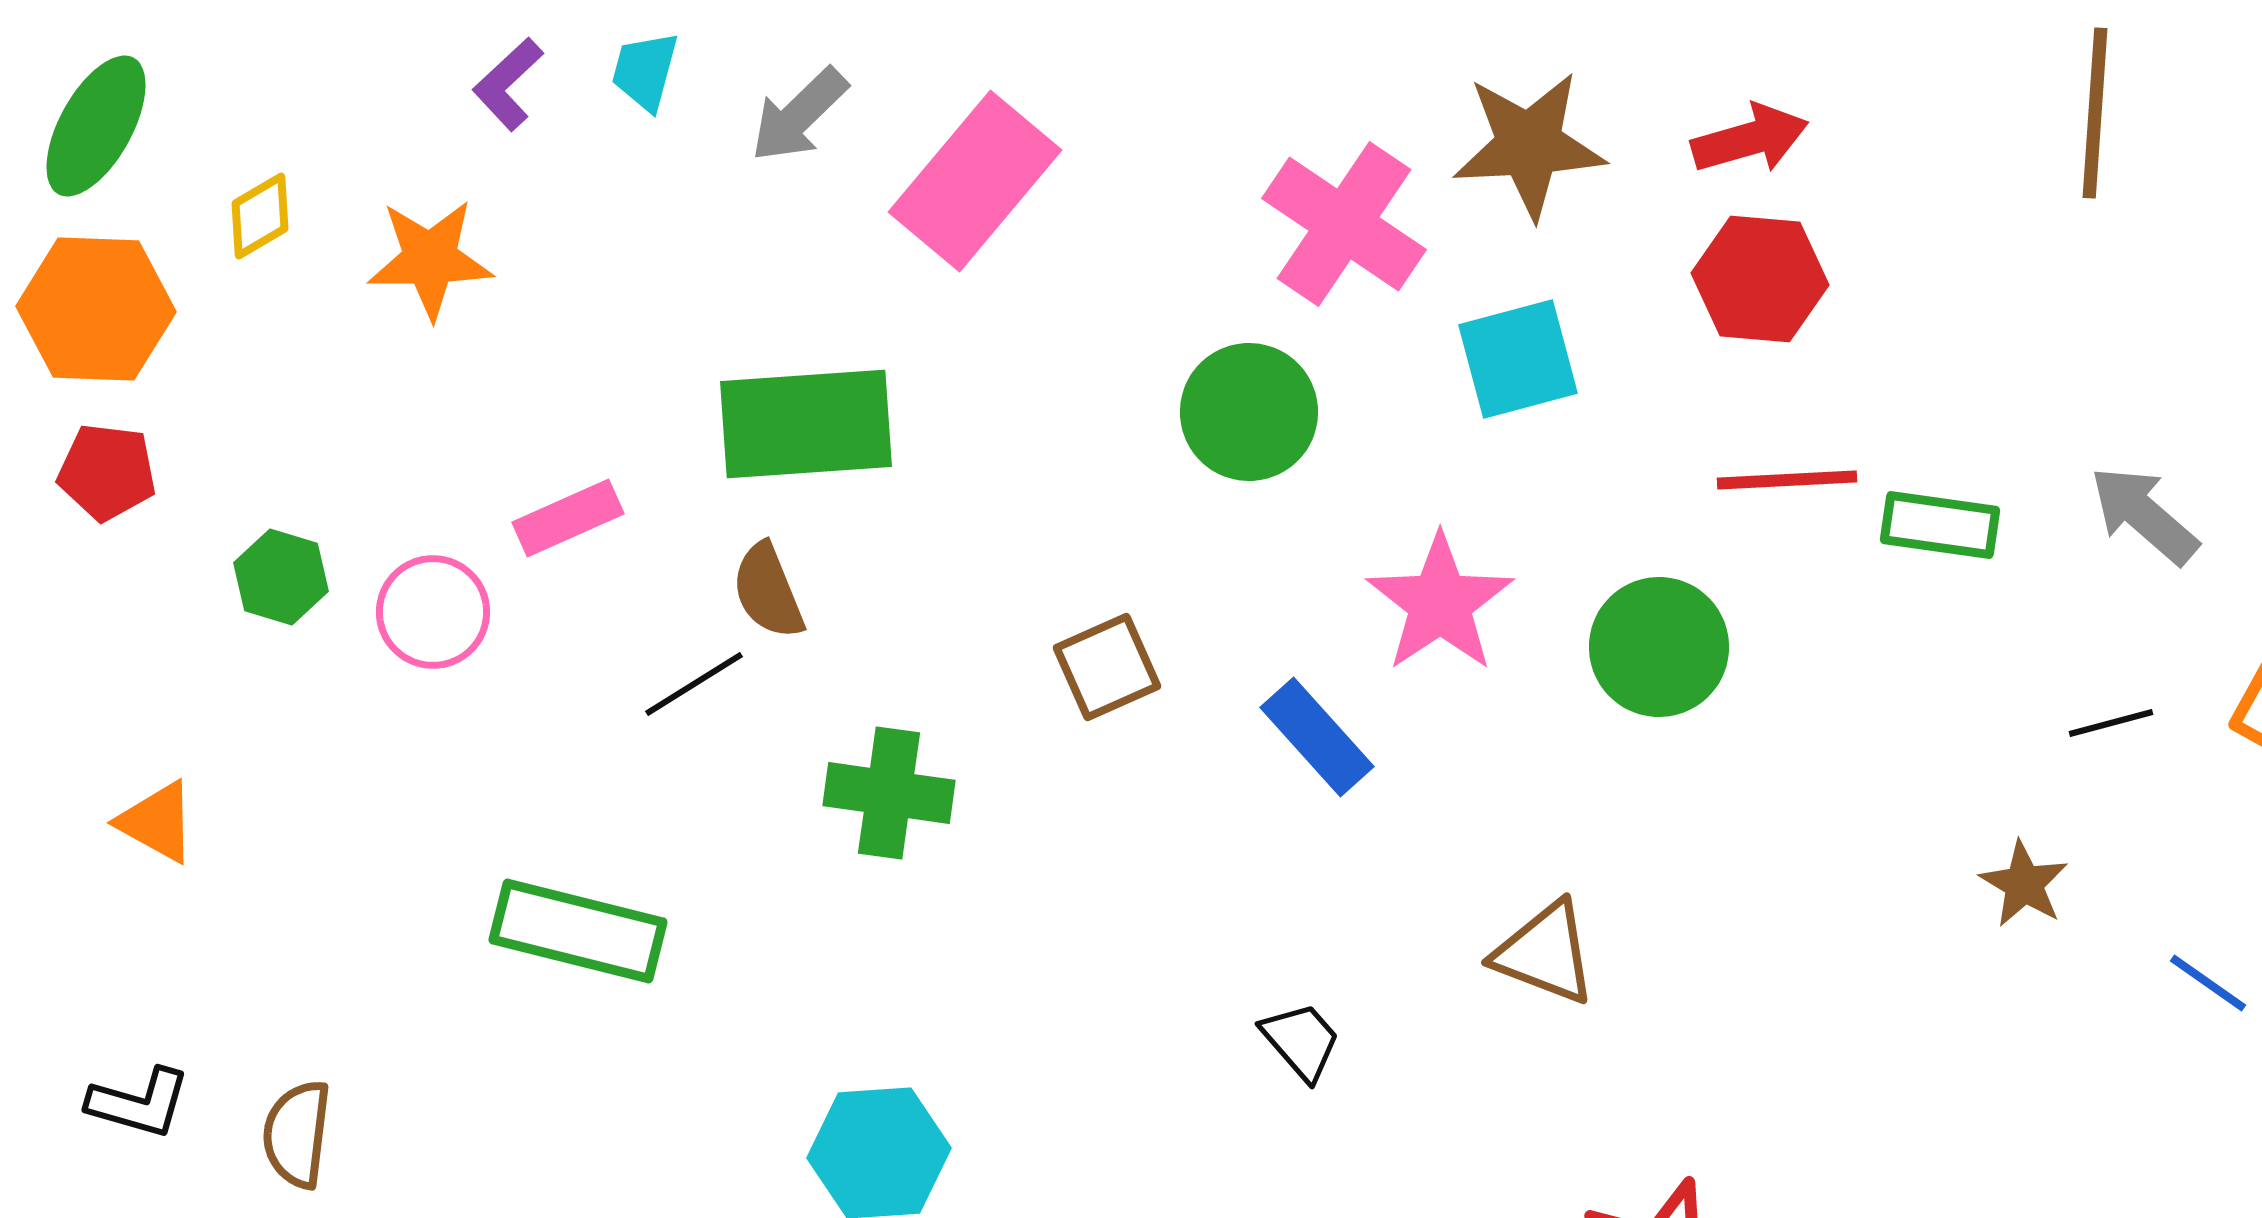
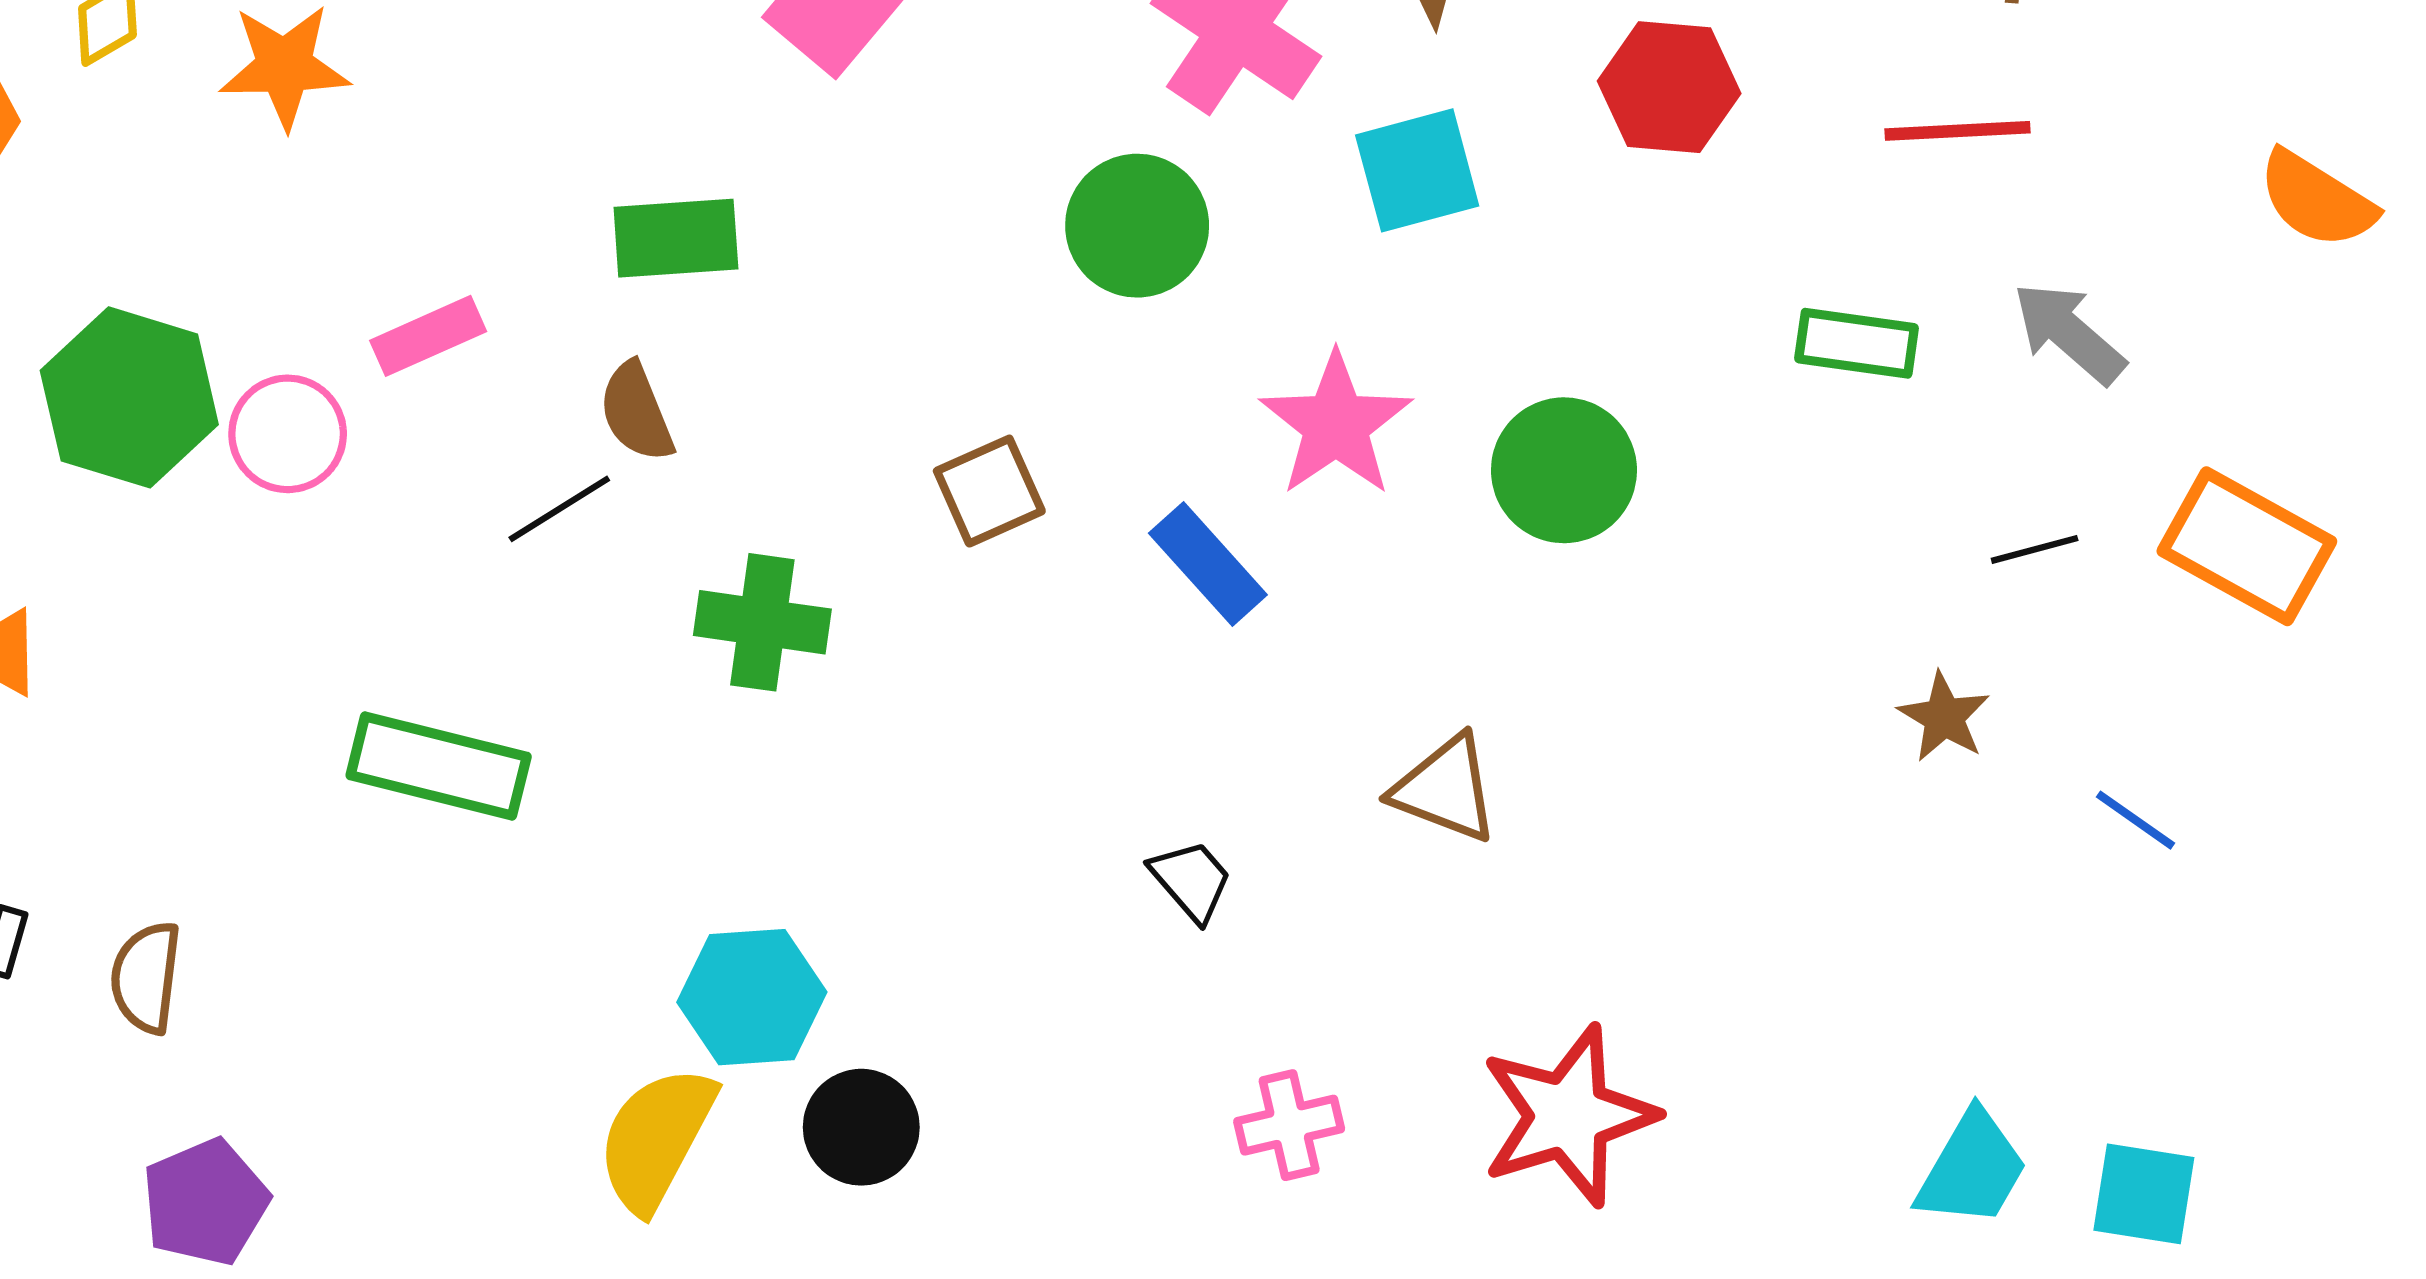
green rectangle: (806, 424) -> (676, 238), size x0.7
red line: (1787, 480) -> (1958, 131), moved
green hexagon: (281, 577) -> (129, 397), size x1.8

